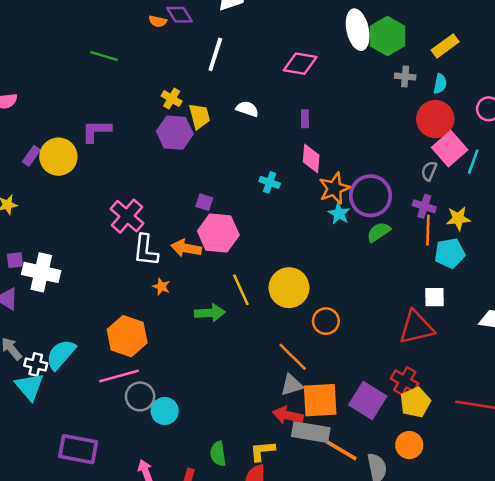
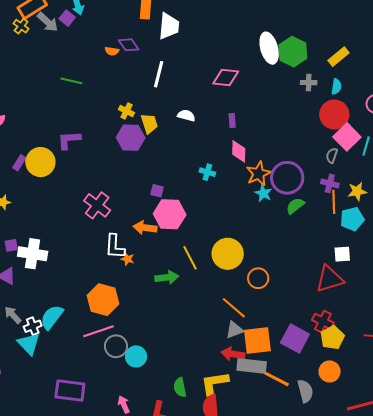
white L-shape: (146, 250) -> (115, 247), moved
white cross: (36, 364) -> (33, 326), turned -30
yellow L-shape: (262, 451) -> (215, 383), size x1.4

